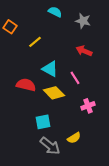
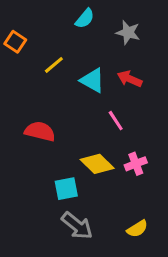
cyan semicircle: (55, 12) -> (85, 19), turned 104
cyan triangle: (50, 69) -> (92, 80), moved
yellow diamond: (54, 93) -> (97, 164), moved
yellow semicircle: (74, 138) -> (137, 229), moved

